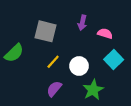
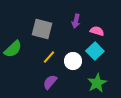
cyan square: (114, 59) -> (95, 51), moved
green star: (93, 90) -> (97, 83), moved

